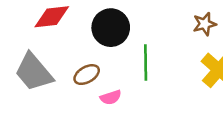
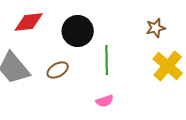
pink semicircle: (111, 97) -> (105, 101), moved

